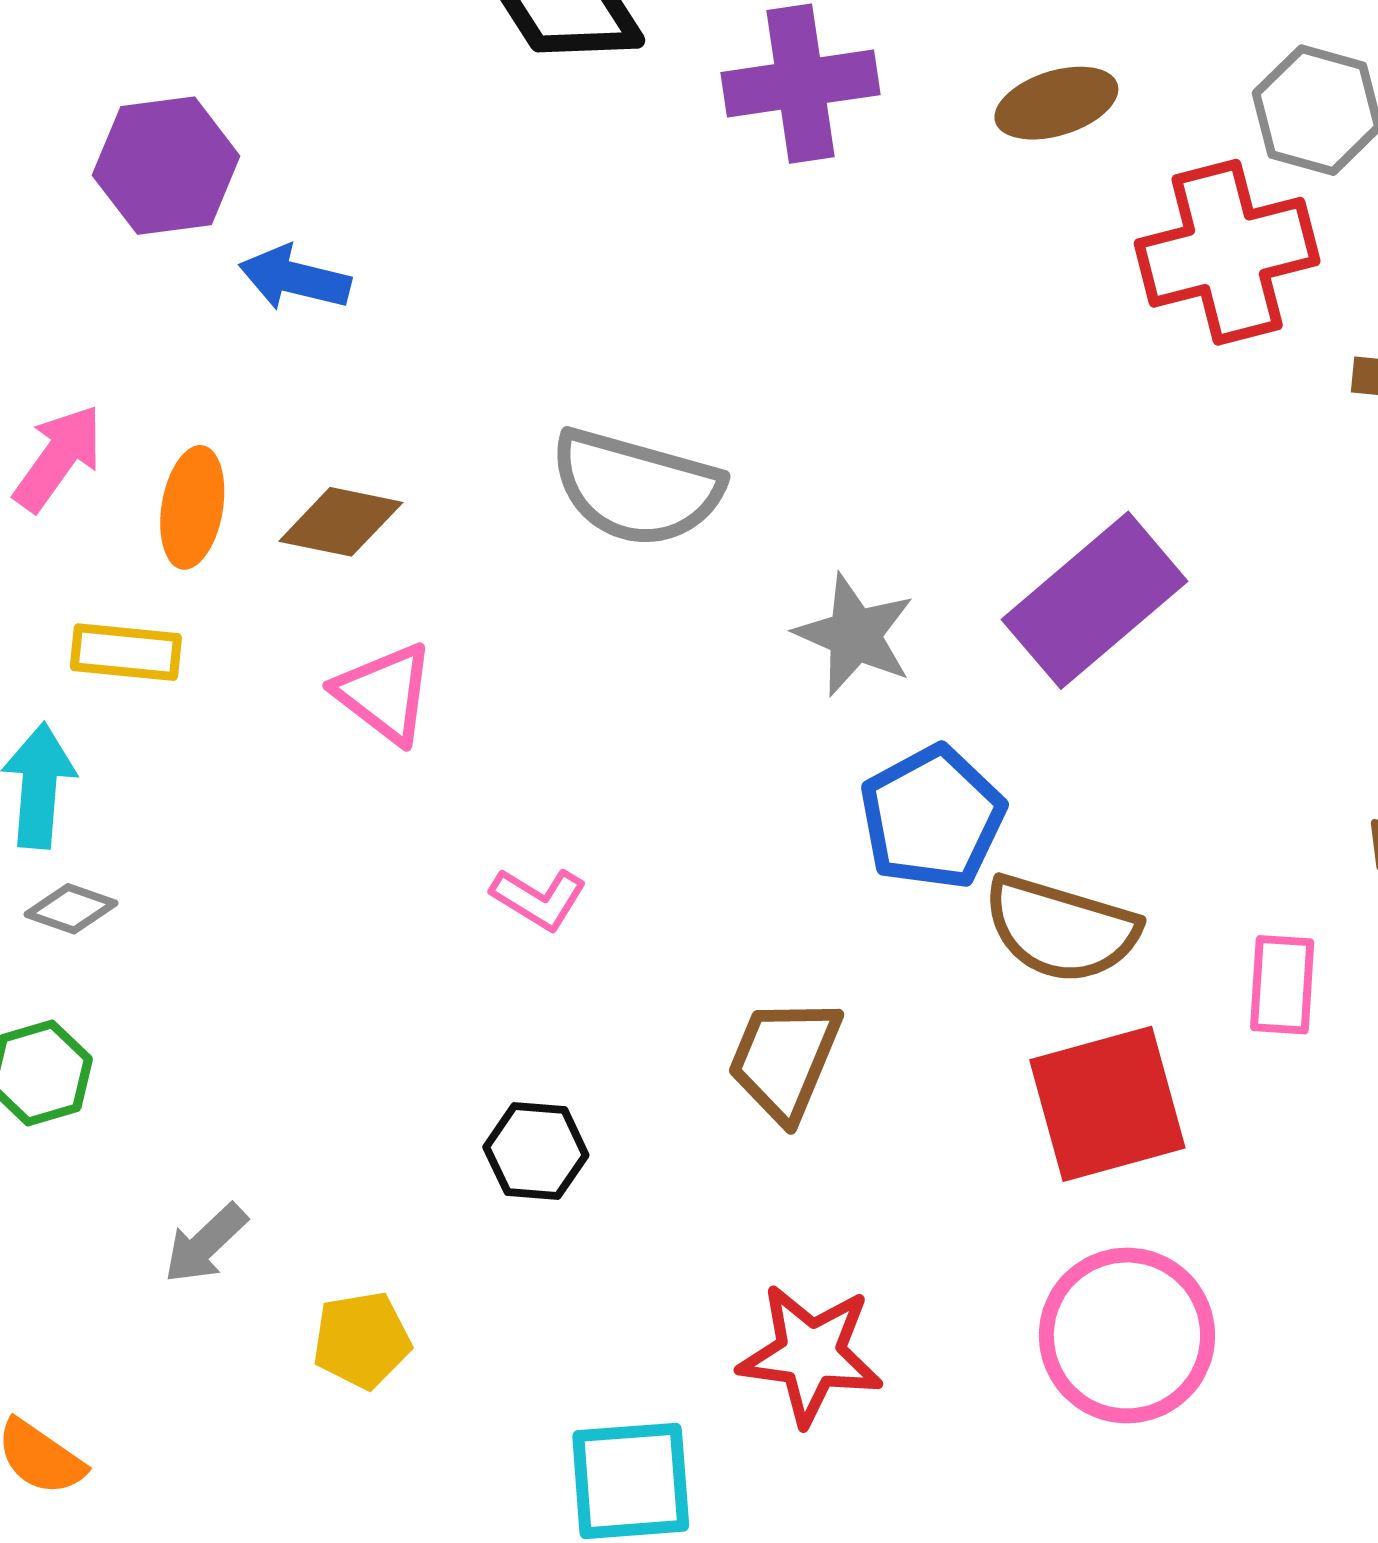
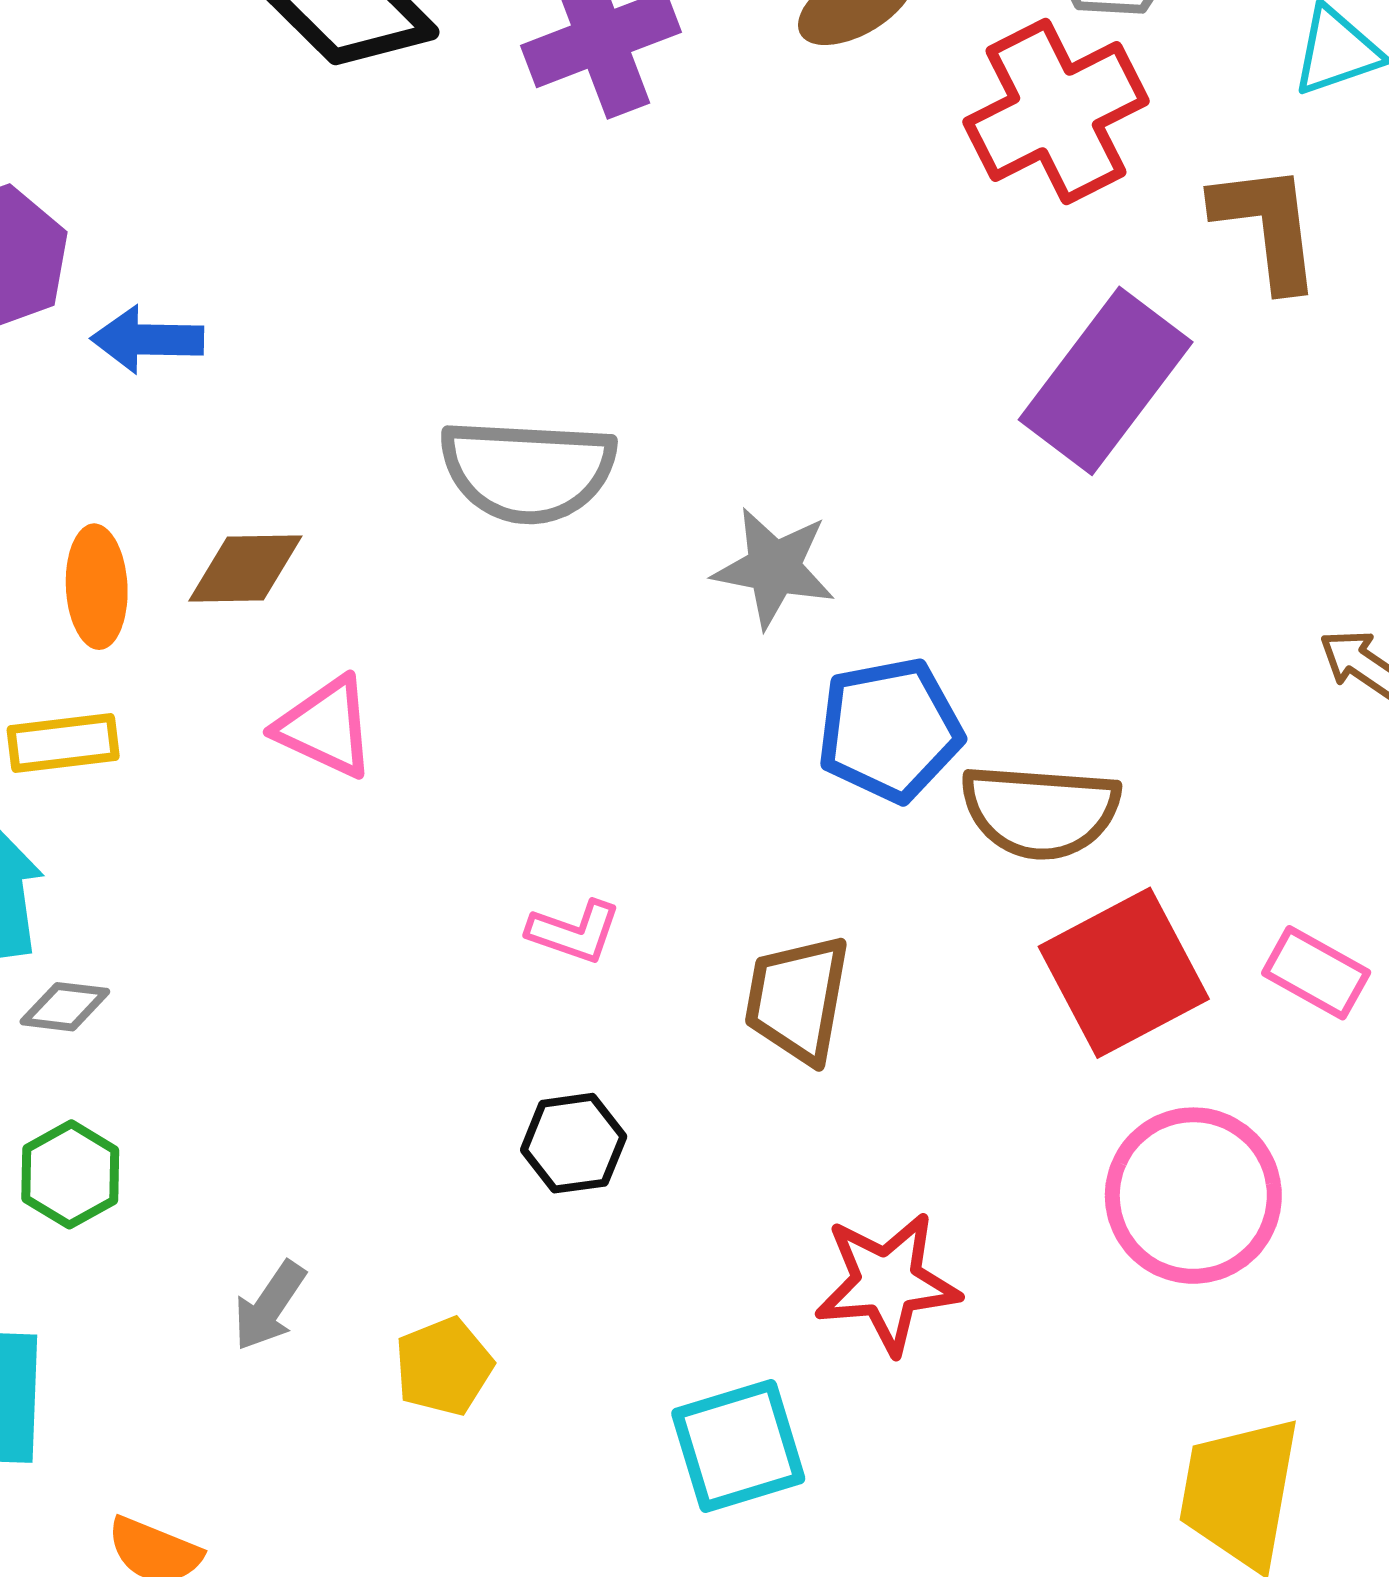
purple rectangle: (1095, 600) -> (1106, 381), moved
blue pentagon: (932, 818) -> (890, 730), turned 30
pink L-shape: (539, 899) -> (574, 932), moved
pink rectangle: (1282, 985) -> (1316, 973), moved, turned -52

